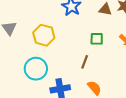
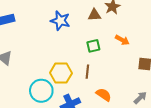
yellow hexagon: (44, 35) -> (61, 73), moved

